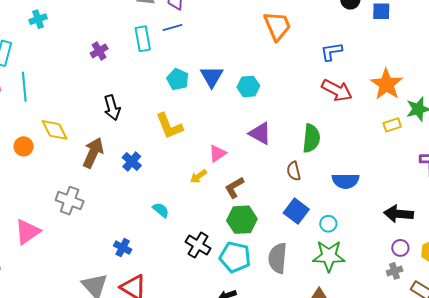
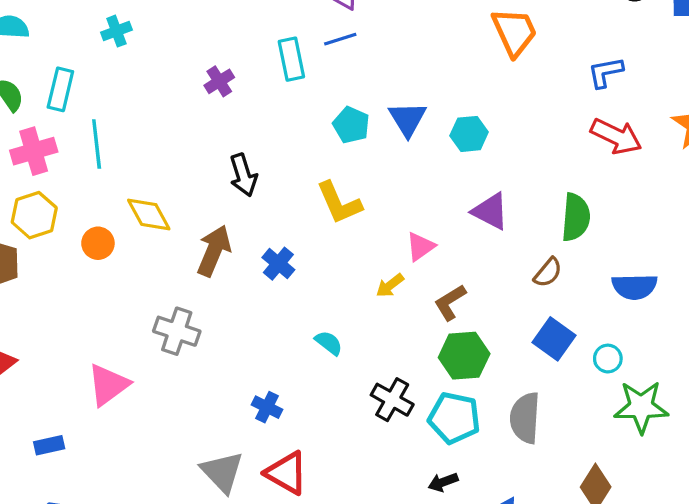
brown semicircle: (294, 171) -> (548, 272), turned -126
green star: (329, 256) -> (641, 407), moved

